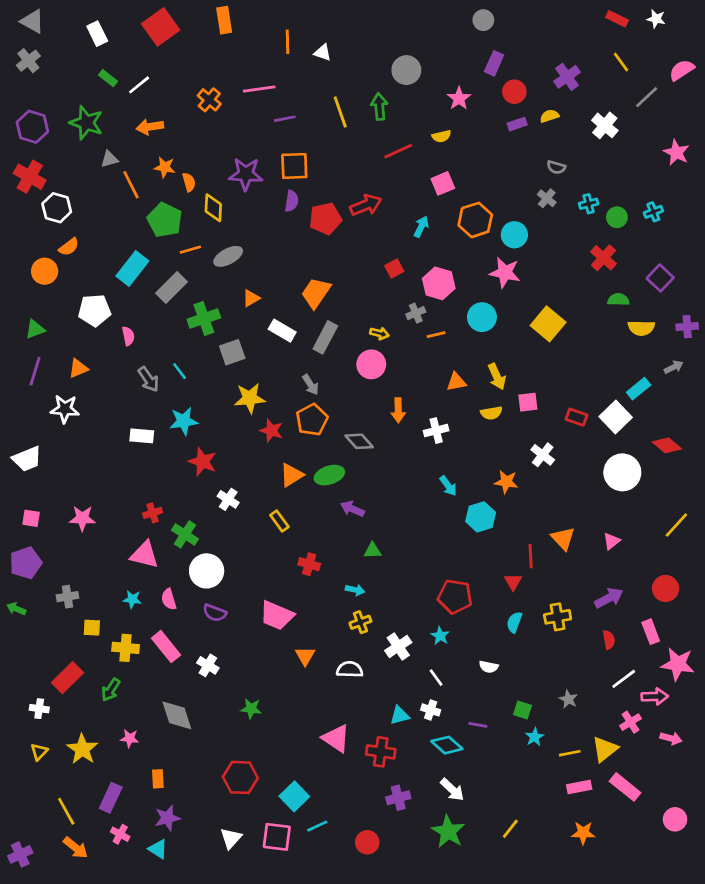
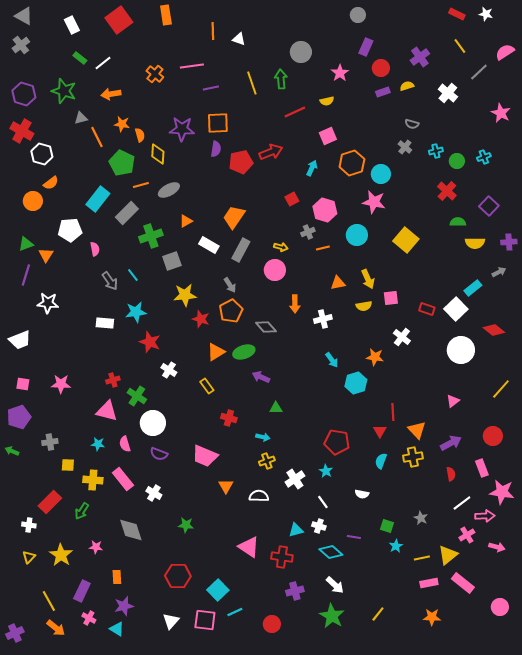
orange triangle: (78, 368) -> (46, 255), moved, turned -35
orange triangle: (563, 539) -> (417, 430), moved

